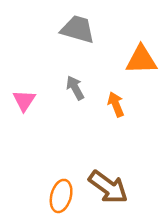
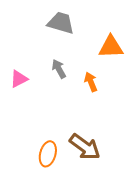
pink triangle: (24, 101) -> (19, 79), turned 30

